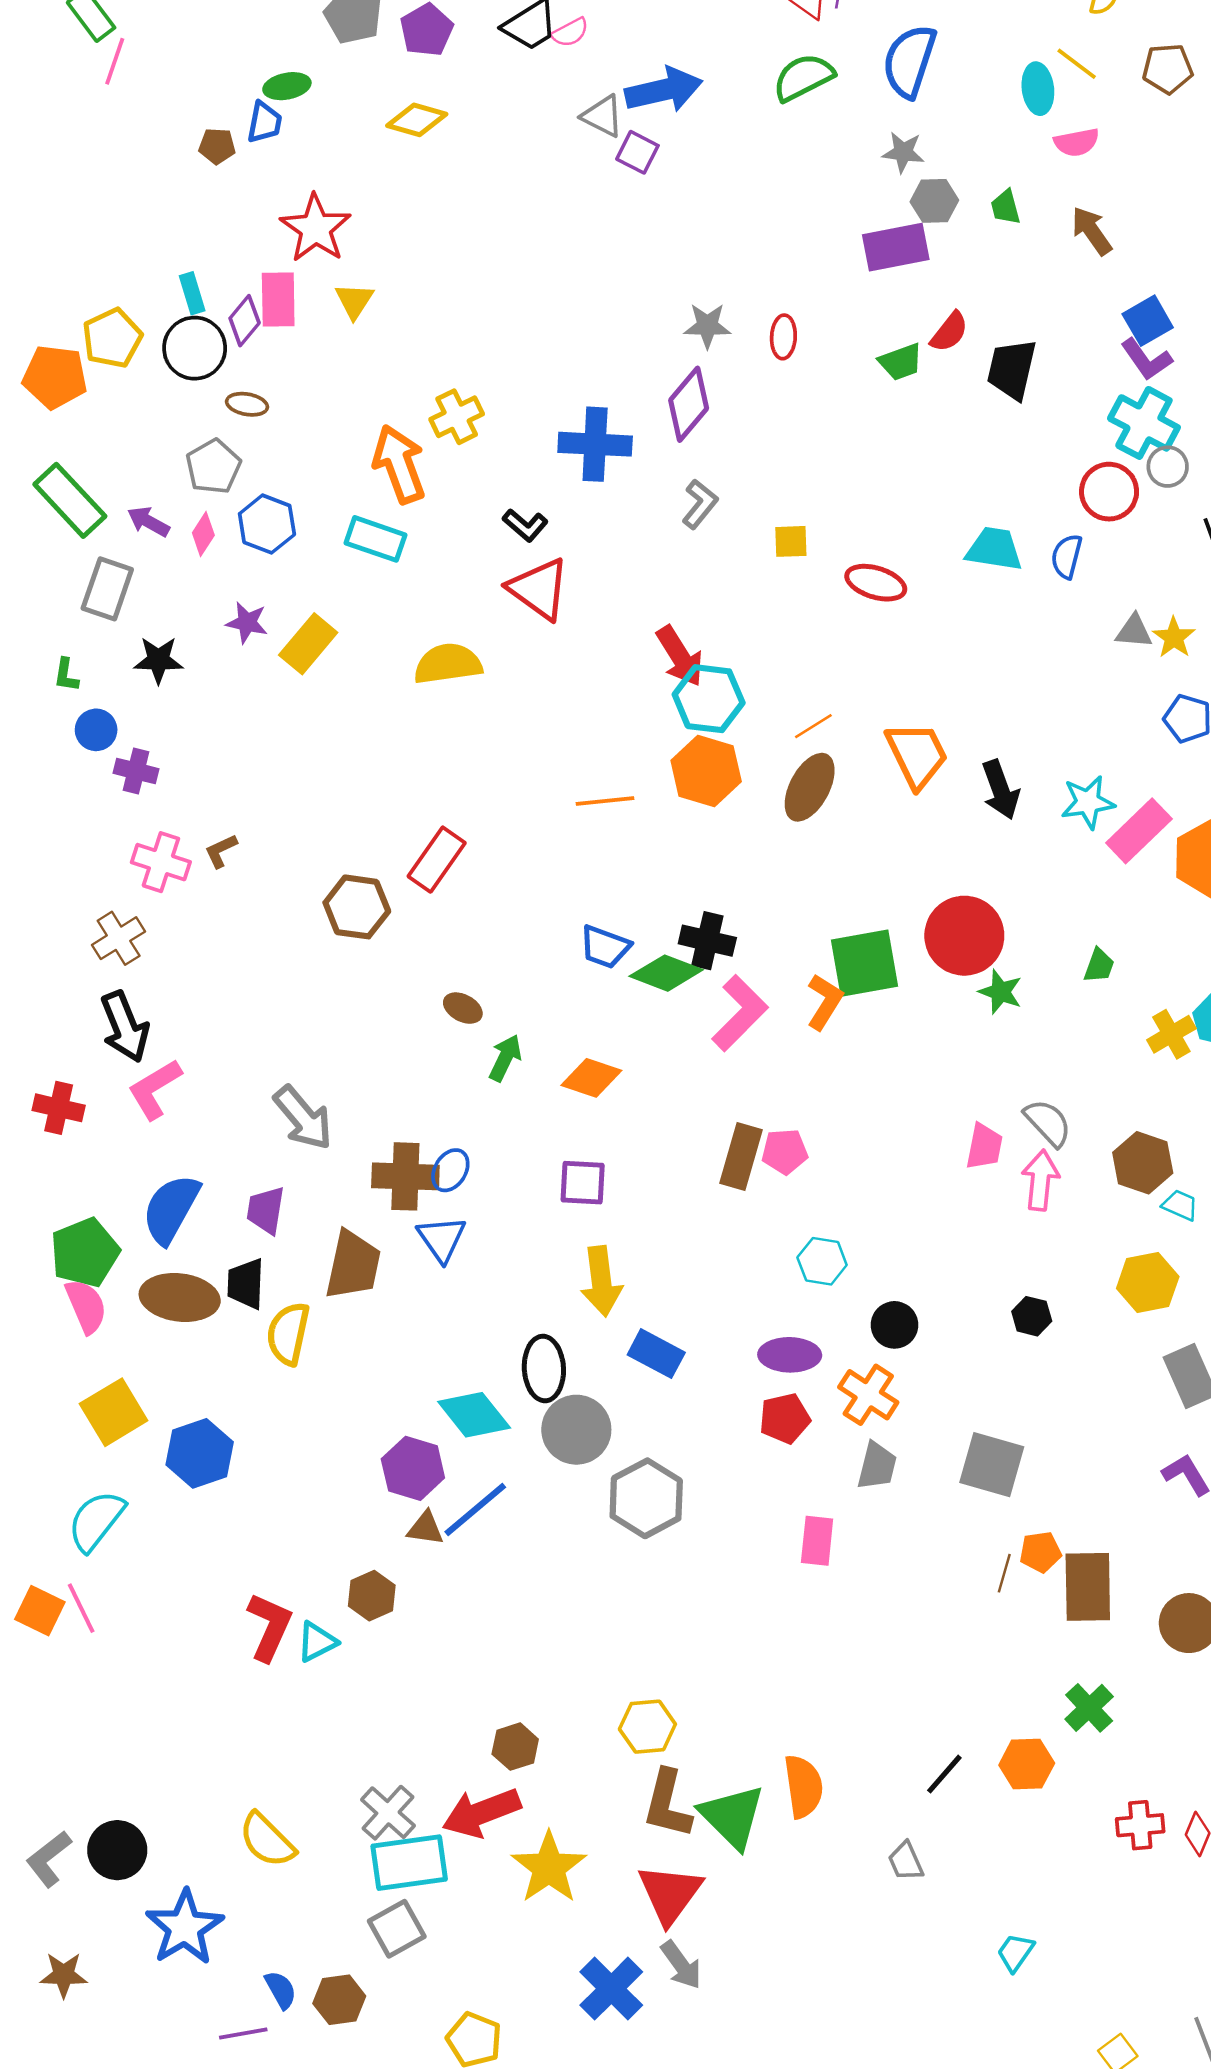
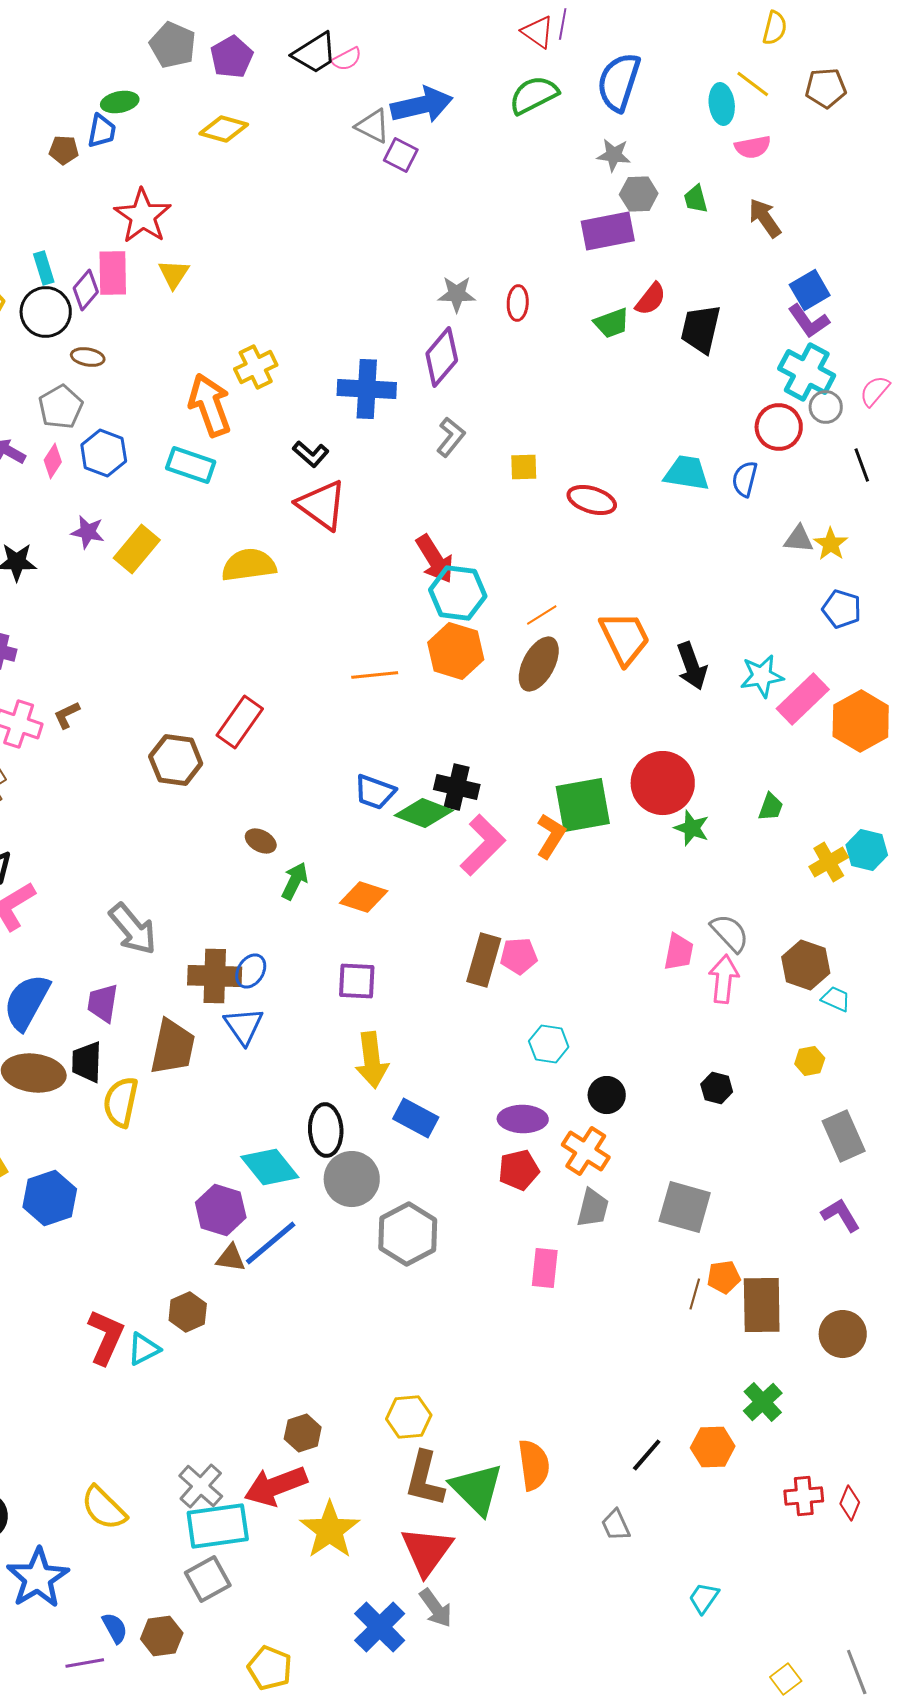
yellow hexagon: (1148, 1282) -> (810, 1061), size x0.6

